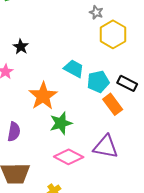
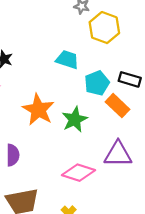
cyan trapezoid: (74, 69) -> (67, 60), moved
green star: (61, 123) -> (75, 119), moved

